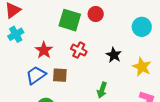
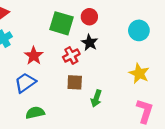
red cross: (79, 50) -> (71, 56), turned 35
black star: (114, 55) -> (90, 43), moved
brown square: (60, 75) -> (75, 82), moved

